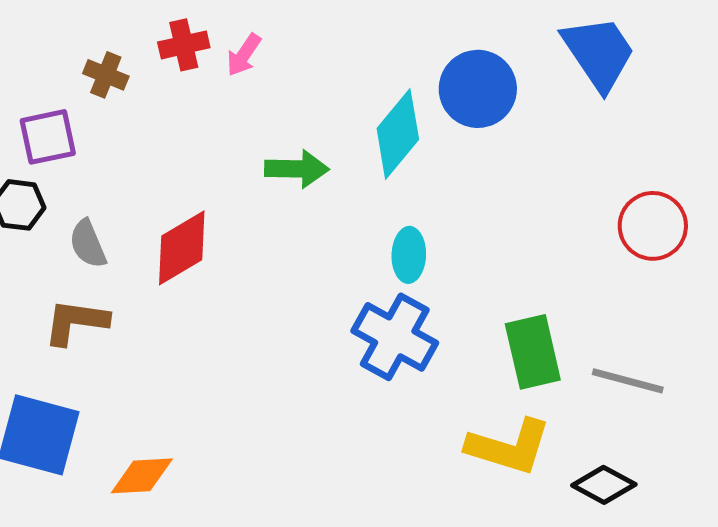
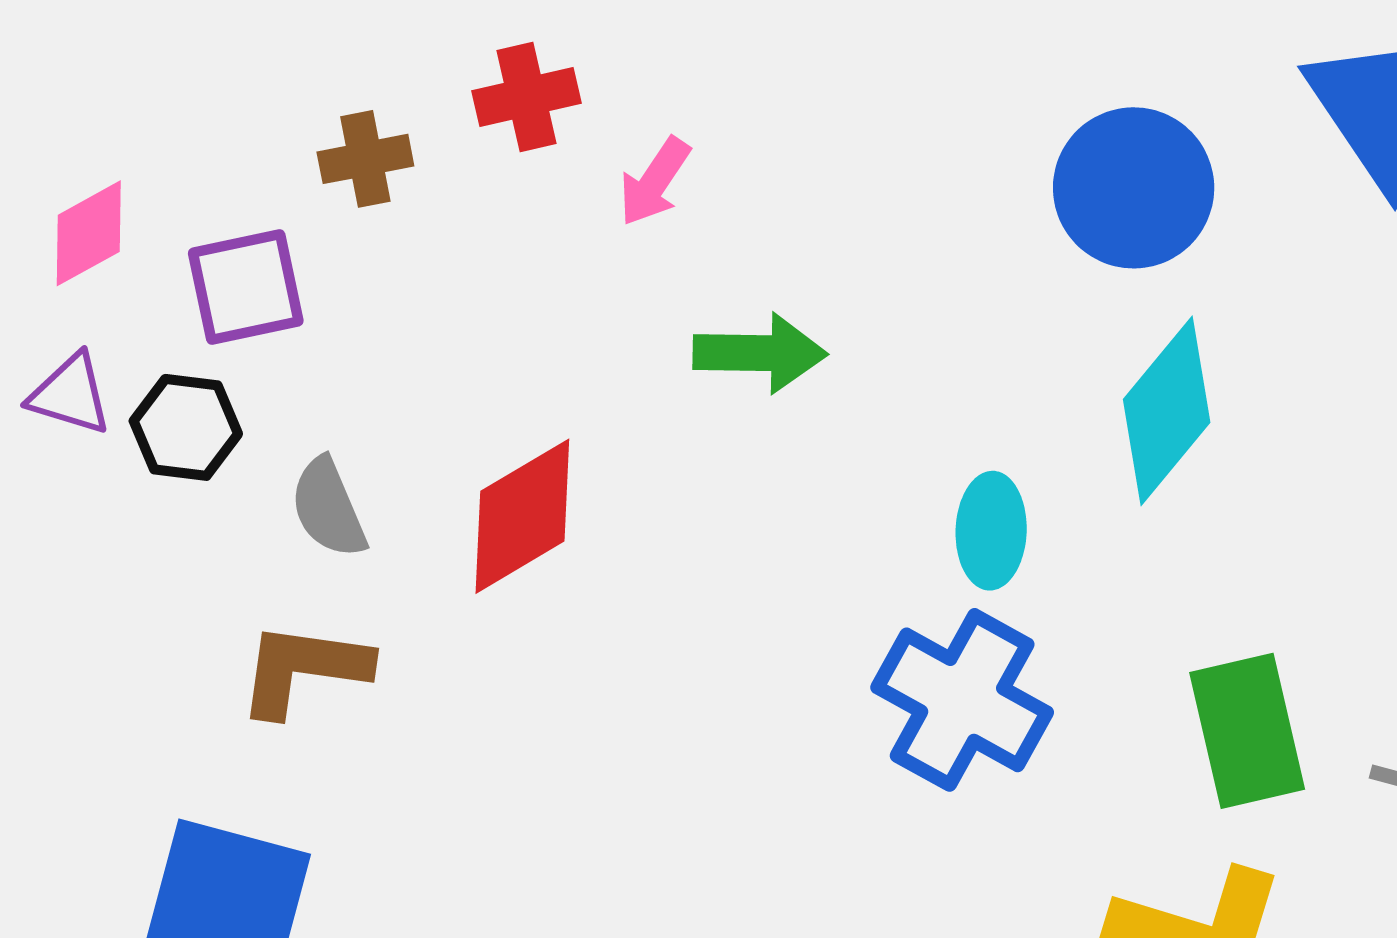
pink arrow: (244, 55) -> (655, 182), moved
brown cross: (106, 75) -> (365, 159), turned -33
cyan diamond: (398, 134) -> (1167, 411), moved

